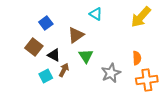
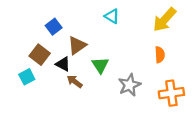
brown triangle: (76, 35) -> (77, 45), moved
orange semicircle: (137, 58) -> (160, 55), moved
brown arrow: (64, 70) -> (75, 81), turned -80
cyan square: (46, 76) -> (27, 77), moved

